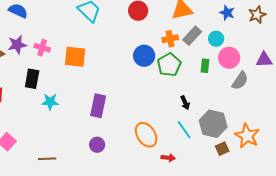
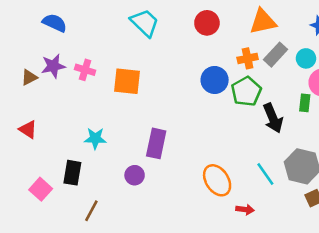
green rectangle: (205, 66) -> (305, 103), moved
black rectangle: (32, 79) -> (72, 173), moved
black arrow: (185, 103) -> (273, 118), moved, size x1.6
purple circle: (97, 145) -> (135, 175), moved
brown line: (47, 159) -> (91, 211), turned -60

